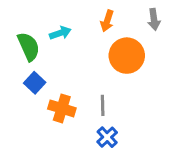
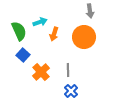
gray arrow: (154, 19) -> (90, 11), moved
orange arrow: (107, 21) -> (54, 34), moved
orange cross: (62, 108) -> (41, 72), turned 30

